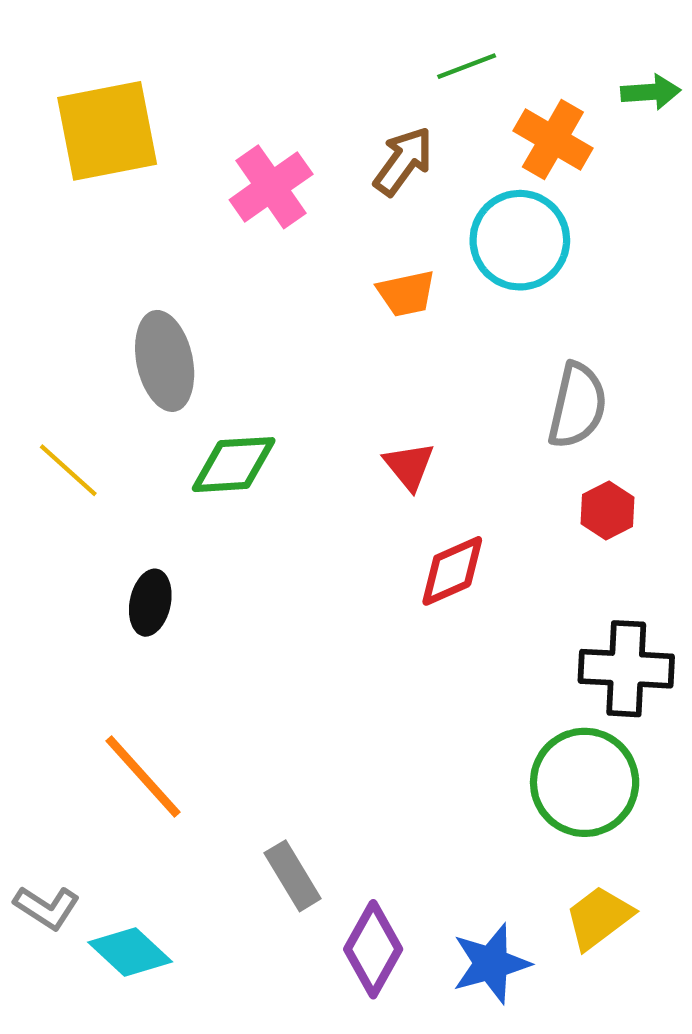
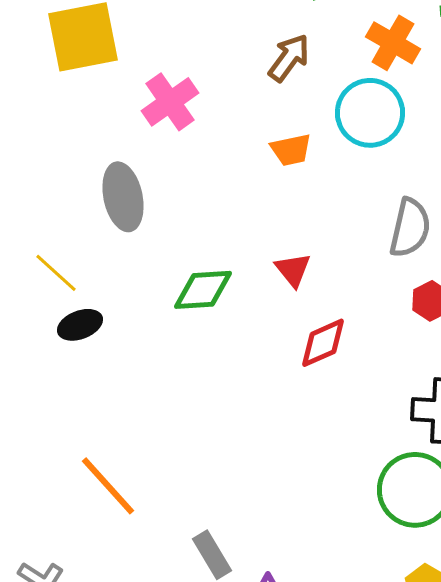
pink cross: (271, 187) -> (170, 102), moved
green diamond: (234, 465) -> (203, 290), moved
black ellipse: (150, 603) -> (80, 325), moved, turned 57

